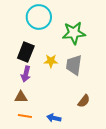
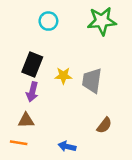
cyan circle: (39, 17) -> (48, 21), size x0.6
green star: (74, 33) -> (102, 21), moved
orange line: (25, 116) -> (19, 143), moved

